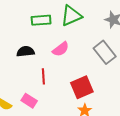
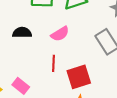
red line: (43, 76) -> (53, 63), moved

